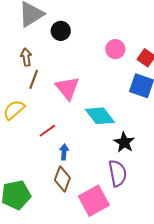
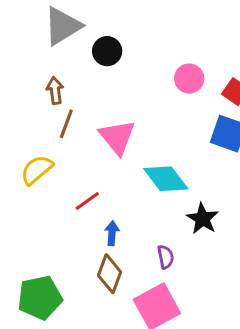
purple semicircle: (118, 173) -> (166, 257), moved, size x0.6

